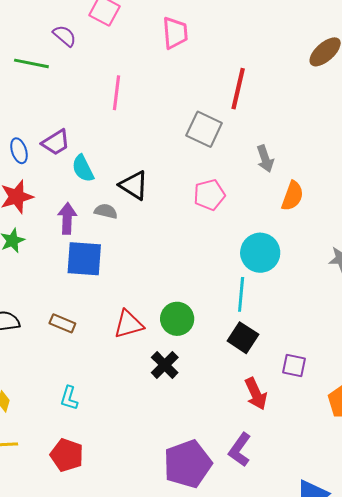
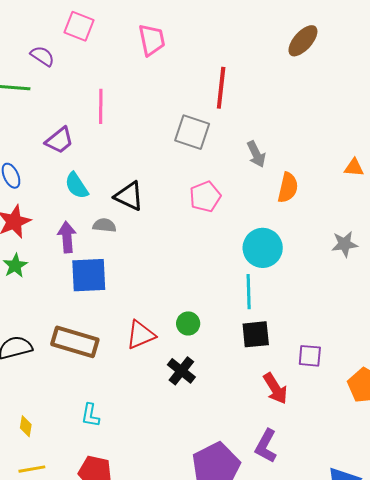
purple trapezoid: (56, 142) -> (59, 140), moved
green circle: (177, 319) -> (188, 323), size x0.7
brown rectangle: (62, 323) -> (75, 342), size x1.8
black square: (243, 338) -> (256, 334), turned -32

